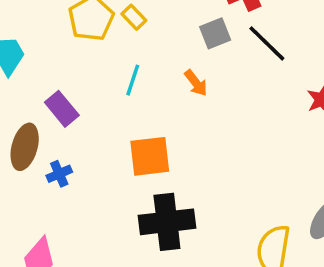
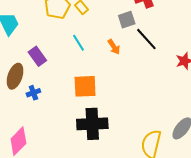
black line: (267, 43) -> (146, 39), moved
cyan line: (133, 80) -> (78, 43), turned -54

